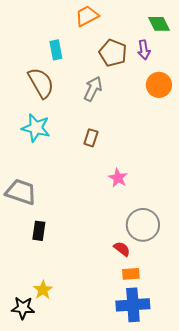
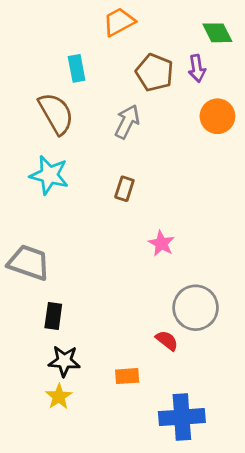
orange rectangle: (131, 274) -> (127, 376), moved
black star: (23, 308) -> (64, 361), moved

